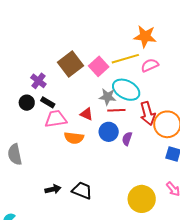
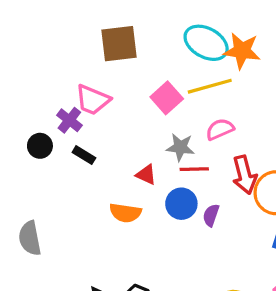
brown square: (71, 64) -> (119, 44), moved, turned 30
pink semicircle: (150, 65) -> (220, 129), moved
cyan ellipse: (126, 90) -> (206, 43), moved
black circle: (27, 103) -> (40, 146), moved
pink trapezoid: (56, 119) -> (93, 100), moved, turned -150

